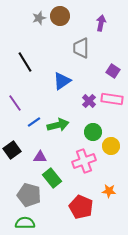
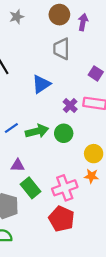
brown circle: (60, 16) -> (59, 15), moved
green circle: (93, 132) -> (64, 133), moved
pink cross: (84, 161) -> (65, 188), moved
orange star: (109, 191) -> (91, 176), moved

